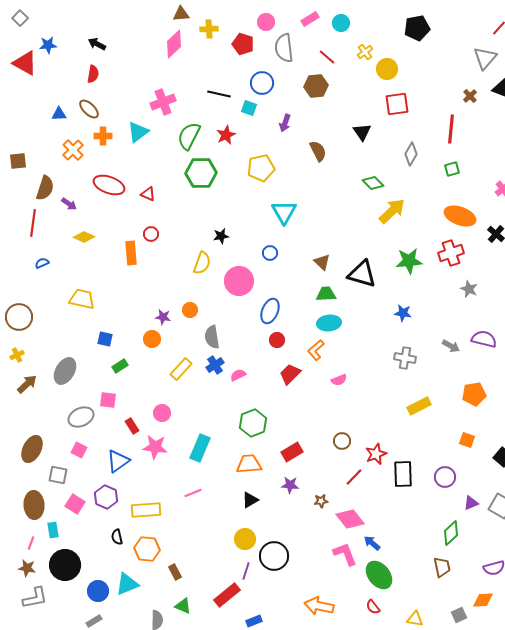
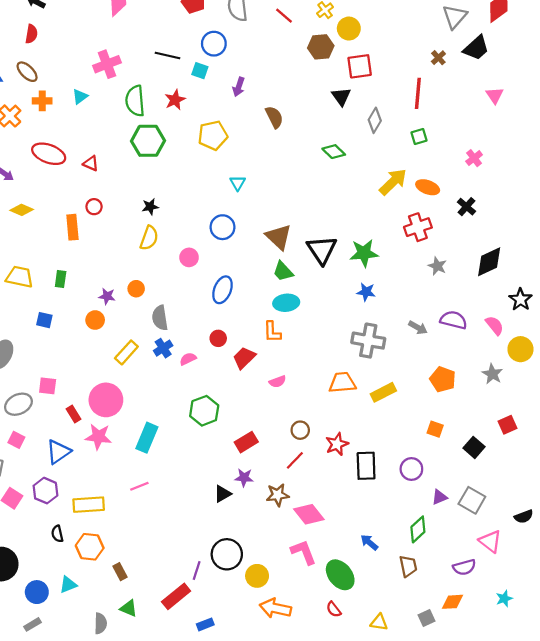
brown hexagon: (316, 86) -> (321, 47), moved
cyan triangle: (138, 132) -> (80, 97), size x0.7
black triangle: (362, 132) -> (341, 97), moved
green semicircle: (189, 136) -> (135, 101), turned -32
yellow arrow: (392, 211) -> (393, 182), moved
cyan triangle: (284, 212) -> (238, 183), size x0.6
orange ellipse: (460, 216) -> (428, 187), size x0.7
black star: (221, 236) -> (150, 207), moved
blue circle: (270, 253) -> (222, 227), size x1.5
green star: (409, 261) -> (364, 253), moved
brown triangle: (322, 262) -> (279, 237), size x1.5
black triangle: (362, 274) -> (322, 250), turned 40
pink circle: (239, 281) -> (189, 257), size x0.6
green trapezoid: (326, 294) -> (283, 271), turned -130
red circle: (277, 340) -> (218, 338), moved
orange L-shape: (316, 350) -> (272, 332), turned -50
gray cross: (405, 358) -> (368, 341), size x1.4
green rectangle: (120, 366) -> (61, 279), moved, turned -49
pink semicircle: (339, 380) -> (278, 382), moved
orange pentagon: (474, 394) -> (443, 379), turned 30
pink circle: (162, 413) -> (106, 400), size x1.8
orange trapezoid: (249, 464) -> (342, 383), moved
red line: (354, 477) -> (295, 460), moved
black triangle: (250, 500) -> (222, 494), moved
brown star: (321, 501) -> (278, 495), size x1.5
yellow circle: (245, 539) -> (257, 576), moved
blue arrow: (372, 543) -> (369, 542), moved
cyan triangle: (127, 584) -> (68, 585), size x0.7

